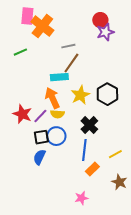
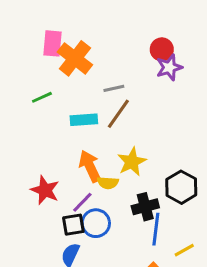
cyan rectangle: (59, 77) -> (84, 120), moved
black hexagon: (107, 94) -> (181, 187), moved
yellow semicircle: (57, 114) -> (108, 183), moved
purple line: (40, 116) -> (82, 202), moved
black cross: (89, 125) -> (145, 207), turned 30
blue line: (84, 150) -> (156, 229), moved

